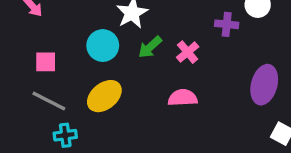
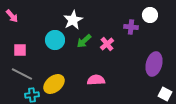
yellow ellipse: (104, 96) -> (54, 84), moved
pink semicircle: (183, 98) -> (96, 80), moved

